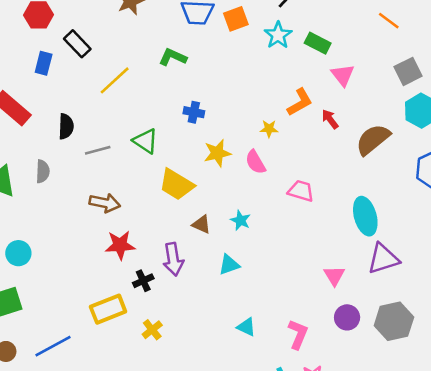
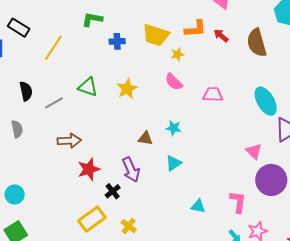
orange L-shape: (300, 102) -> (195, 29), turned 40
blue cross: (194, 112) -> (117, 41), moved
brown semicircle: (373, 139) -> (257, 43), turned -52
yellow star: (217, 153) -> (127, 89), moved
yellow trapezoid: (176, 185) -> (156, 35), moved
purple circle: (347, 317) -> (271, 180), size x1.6

